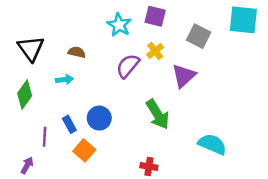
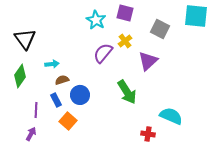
brown semicircle: (77, 52) -> (62, 80), moved, turned -32
purple arrow: (27, 165) -> (31, 134), moved
red cross: (149, 167) -> (148, 134), moved

